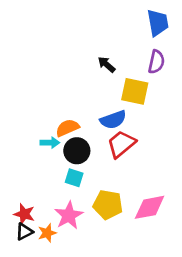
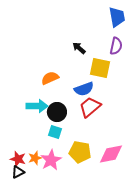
orange semicircle: (67, 128) -> (50, 78), moved
cyan arrow: (50, 143) -> (37, 106), size x1.5
orange star: (47, 233) -> (35, 158), moved

